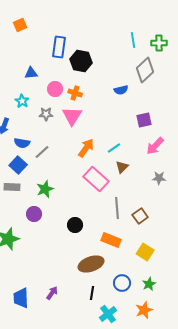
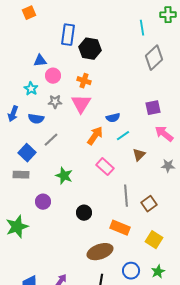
green cross: (159, 43) -> (168, 15), moved
pink circle: (55, 89) -> (53, 76), moved
blue semicircle: (121, 90) -> (113, 118), moved
blue semicircle: (22, 143) -> (36, 119), moved
pink arrow: (155, 146) -> (164, 134), turned 84
brown triangle: (122, 167) -> (139, 155), moved
pink rectangle: (96, 179) -> (105, 167), size x0.7
green star: (45, 189) -> (64, 176), moved, turned -30

